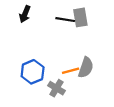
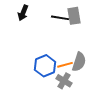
blue hexagon: (33, 72) -> (45, 66), moved
gray cross: (56, 88) -> (64, 81), moved

